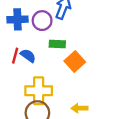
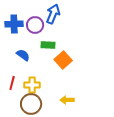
red line: (15, 56) -> (12, 83), moved
yellow cross: (39, 91) -> (32, 85), size x0.7

